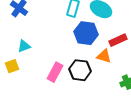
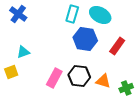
red rectangle: (118, 40) -> (117, 46), turned -30
orange triangle: (104, 56) -> (103, 81), moved

